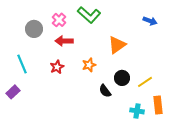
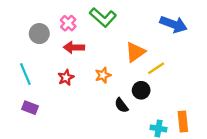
blue arrow: (150, 21) -> (174, 24), size x1.6
yellow line: (145, 82) -> (156, 68), moved
purple rectangle: (13, 92) -> (30, 108), moved, turned 64

